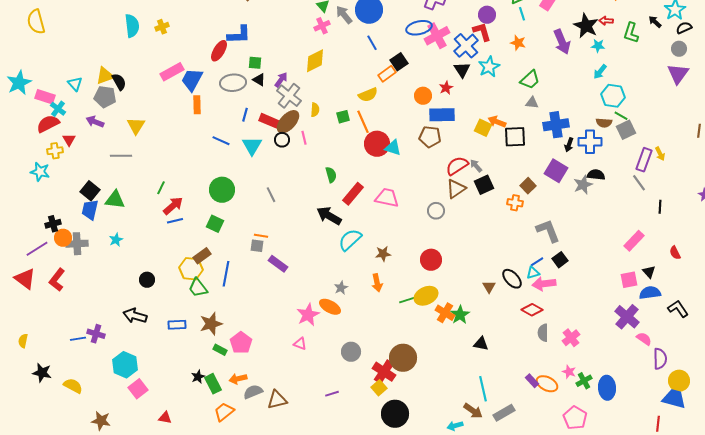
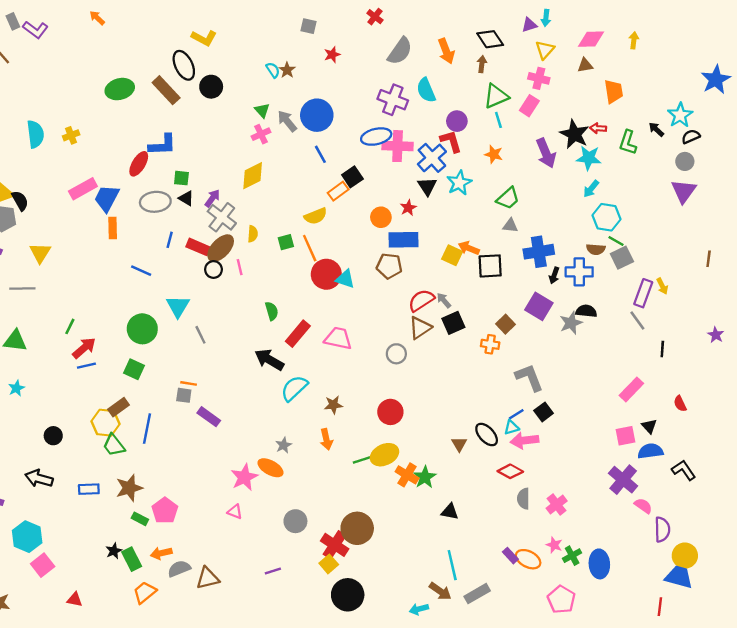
pink cross: (437, 36) -> (398, 146), turned 30
cyan star: (598, 46) -> (589, 158), size x1.5
cyan triangle: (252, 146) -> (178, 306), moved

